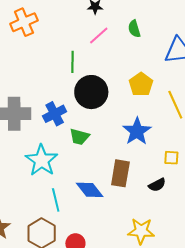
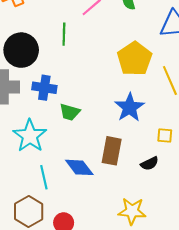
yellow pentagon: (141, 84) -> (135, 59), size x1.4
black circle: (91, 92) -> (21, 50), moved
blue cross: (55, 114) -> (44, 88), turned 35

